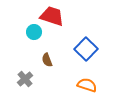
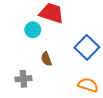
gray cross: (25, 79) -> (23, 79), turned 35

